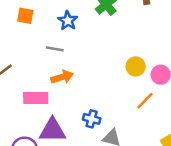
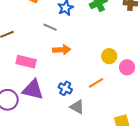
orange arrow: (62, 77) -> (62, 50), moved
orange line: (145, 101) -> (96, 83), moved

